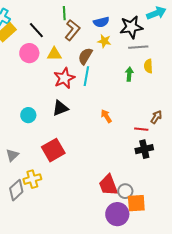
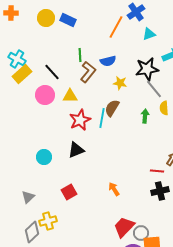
blue semicircle: (101, 22) -> (108, 61), moved
gray line: (138, 47) -> (154, 89), turned 54
brown semicircle: (85, 56) -> (112, 108), moved
orange arrow: (106, 116) -> (114, 189), moved
red square: (53, 150) -> (69, 192), size x0.7
red trapezoid: (108, 185) -> (124, 227), turned 65

